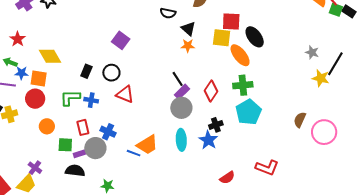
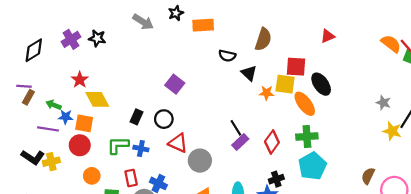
red star: (18, 39) -> (80, 80), moved
orange star: (188, 46) -> (266, 93), moved
gray circle: (181, 108) -> (200, 161), moved

